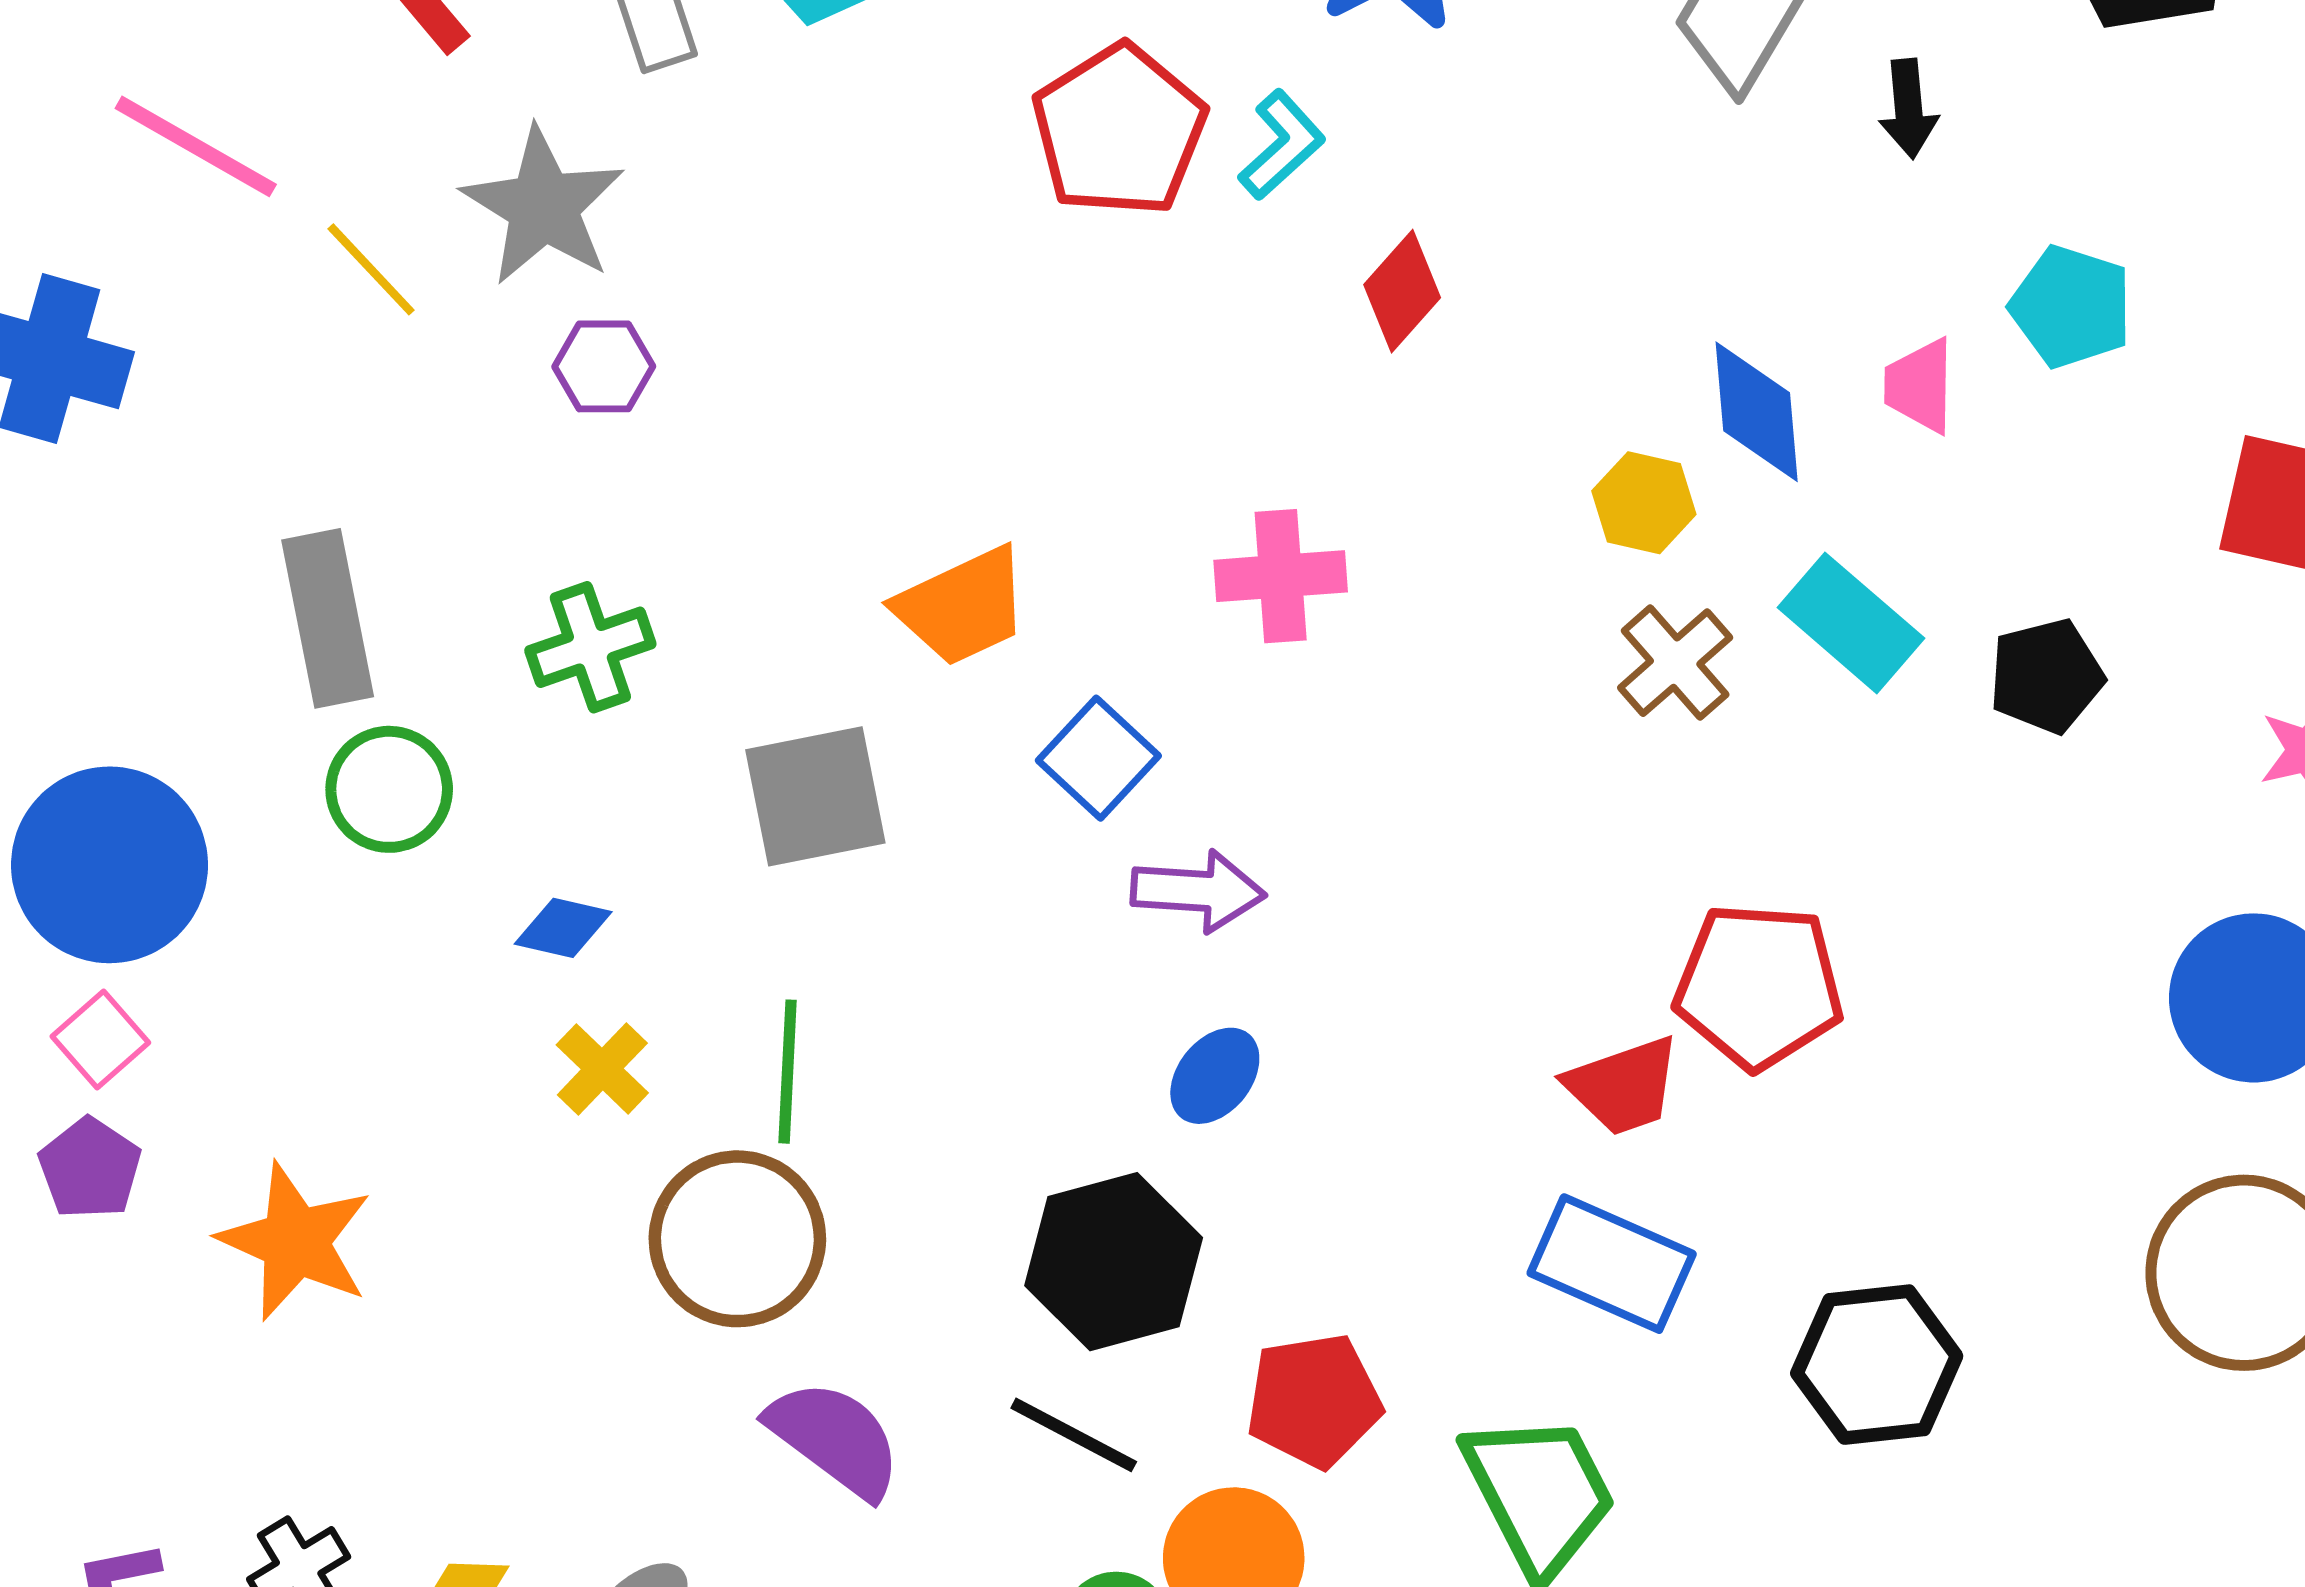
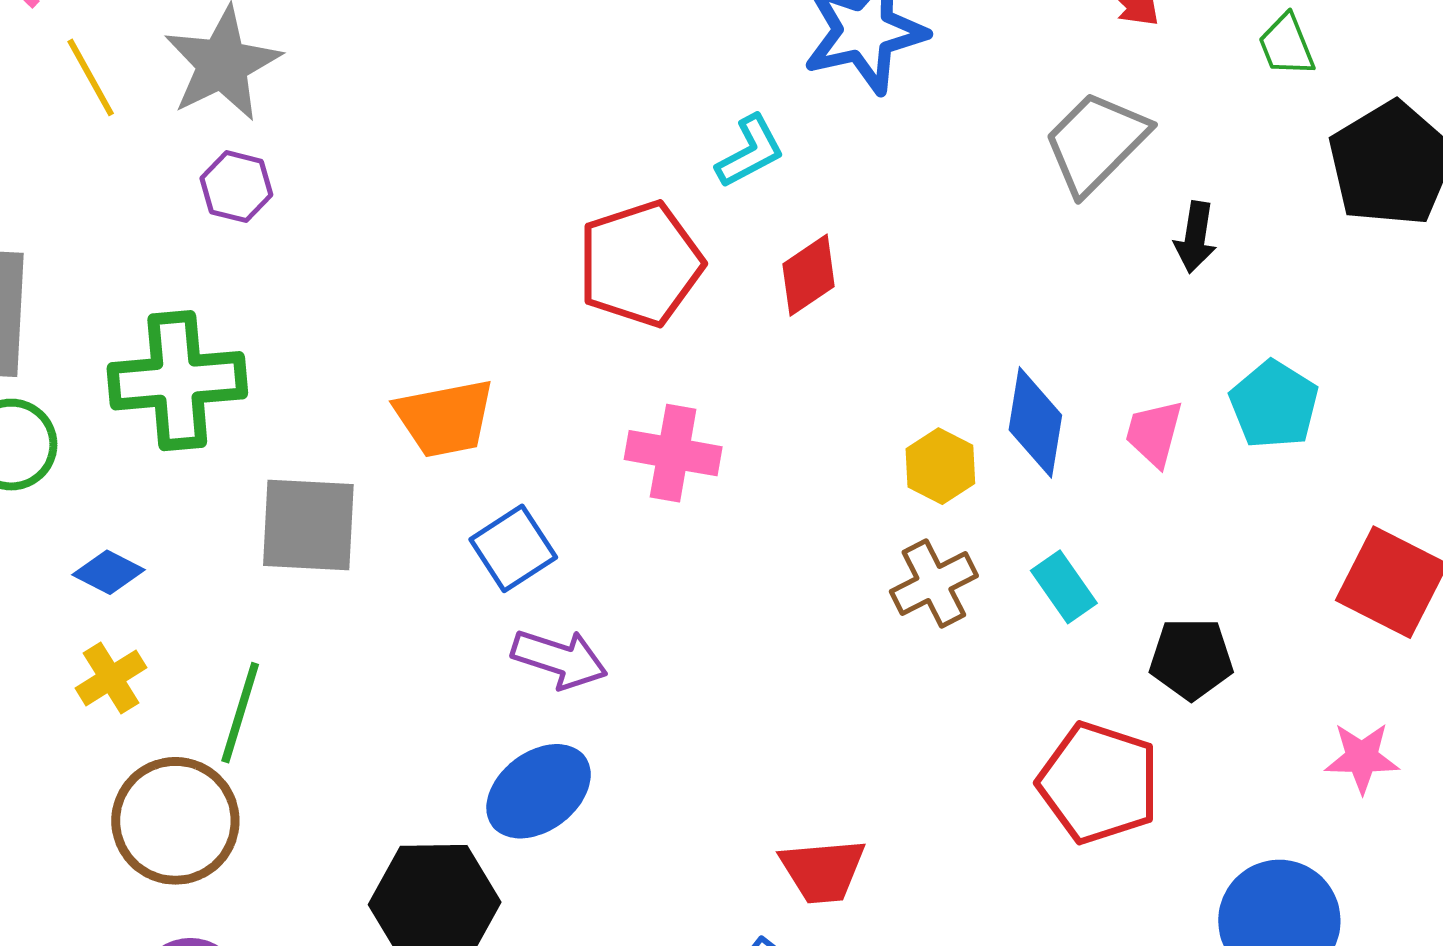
red pentagon: (1119, 130) -> (640, 264), moved
cyan rectangle: (1851, 623) -> (1064, 587), size x0.7
green cross: (590, 647) -> (177, 381), size x1.5
red pentagon: (1759, 986) -> (1099, 783), moved
blue ellipse: (1215, 1076) -> (539, 791), size x1.5

